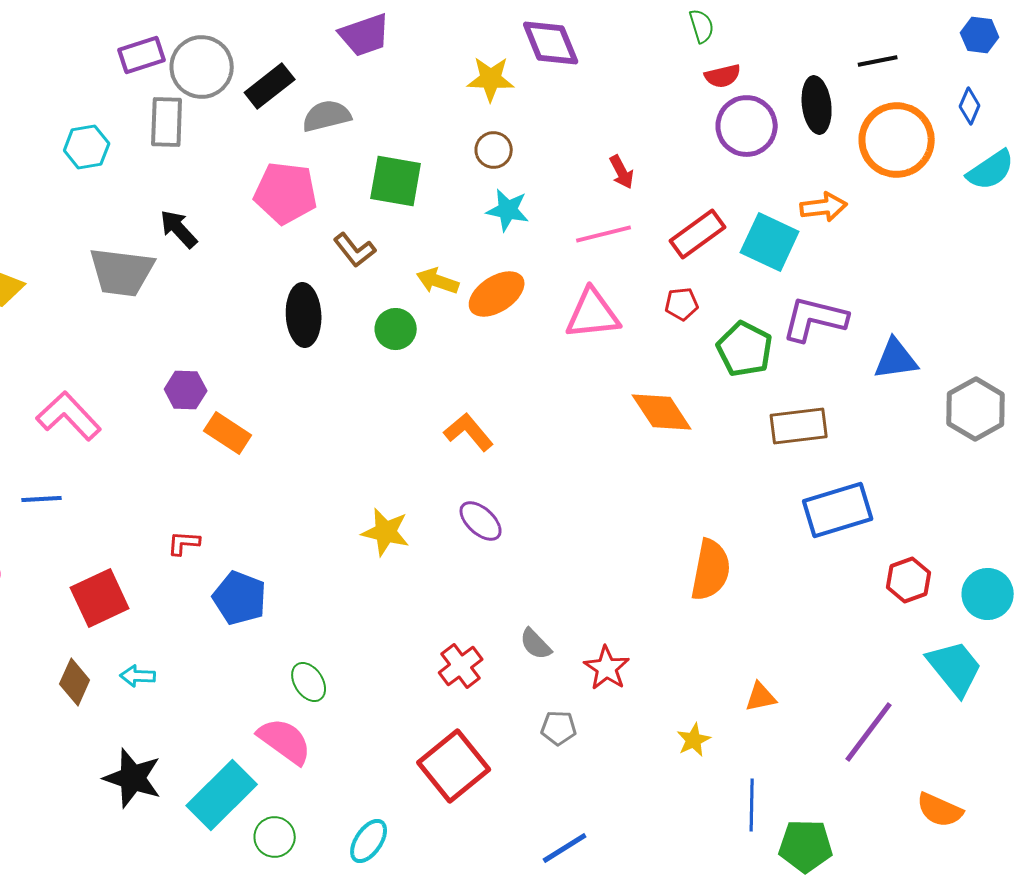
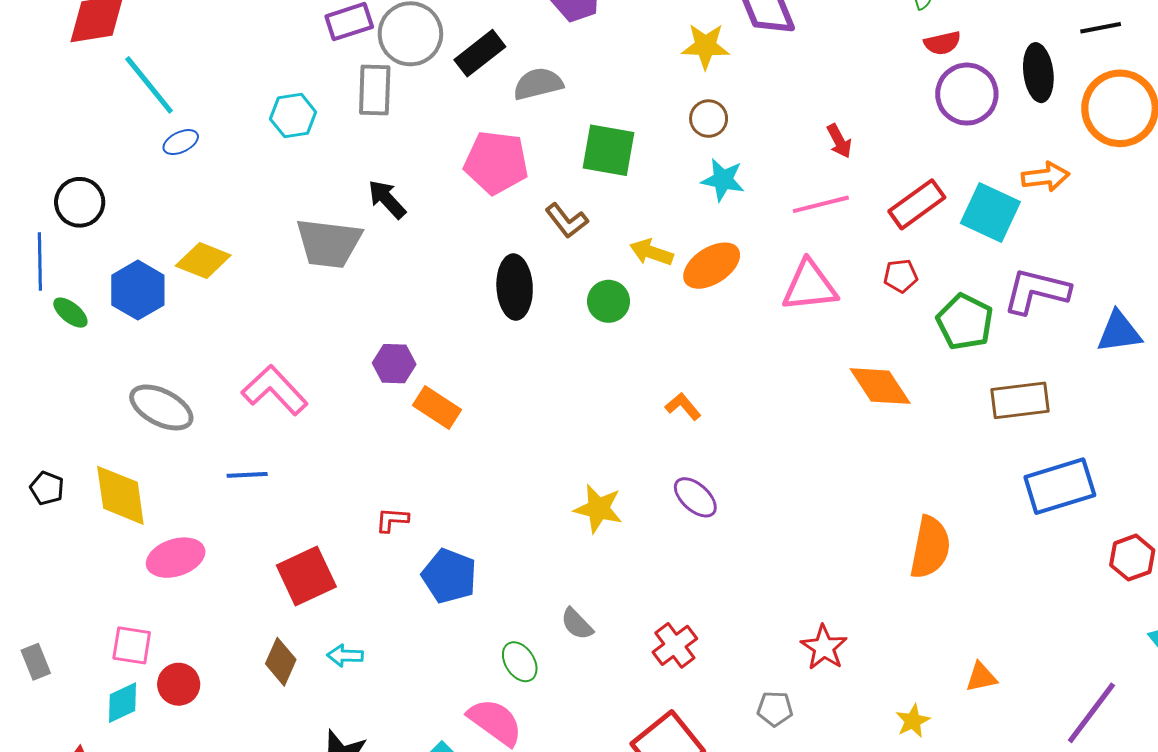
orange L-shape: (469, 432) -> (683, 406), size x0.7
gray semicircle: (536, 644) -> (577, 624), moved

